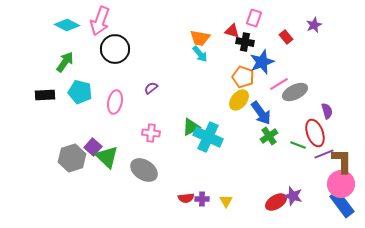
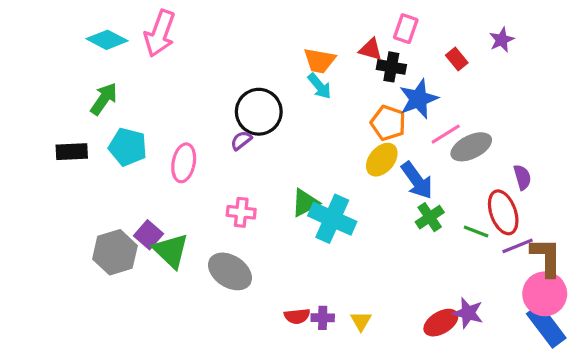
black circle: (115, 49) -> (259, 112), moved

